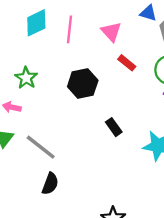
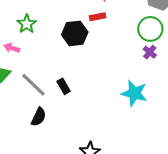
red rectangle: (127, 63) -> (98, 17), moved, turned -56
black rectangle: (114, 127) -> (64, 86), moved

